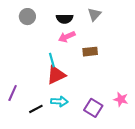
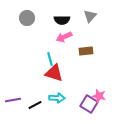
red triangle: (56, 75) -> (54, 73), turned 42
purple line: (13, 93) -> (13, 100), moved, turned 56
pink star: (121, 99) -> (99, 96), moved

